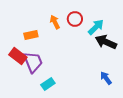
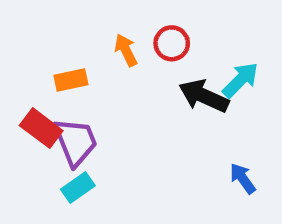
cyan arrow: (96, 27) -> (240, 80), moved
black arrow: (106, 42) -> (204, 96), moved
cyan rectangle: (48, 84) -> (78, 188), moved

